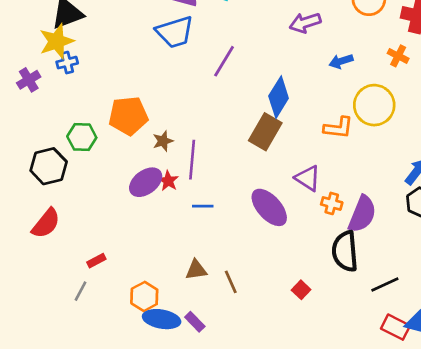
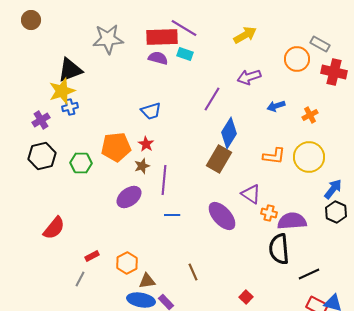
blue trapezoid: (175, 32) -> (151, 111), moved, size x0.7
orange cross: (398, 56) -> (310, 115), moved, turned 35
purple line: (224, 61) -> (212, 99), moved
yellow circle: (374, 105) -> (309, 157), moved
black hexagon: (49, 166) -> (42, 156), moved
red star: (168, 181) -> (146, 144), moved
purple semicircle: (362, 214) -> (292, 221), turned -116
brown triangle: (196, 270) -> (147, 281), moved
red square: (301, 290) -> (246, 297), moved
orange hexagon: (144, 296) -> (127, 263), moved

